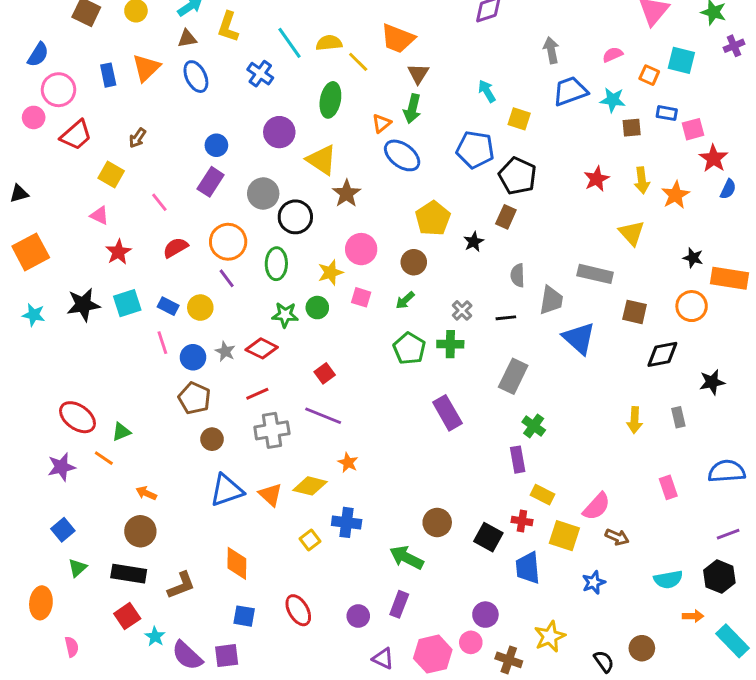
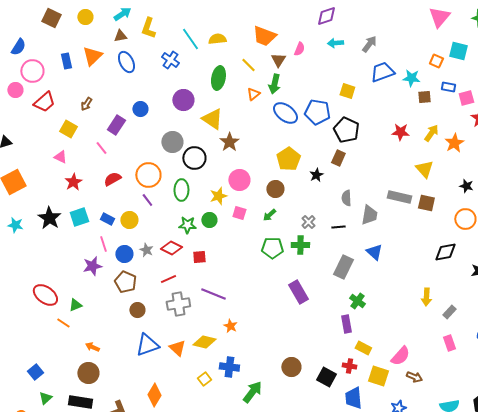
gray arrow: (551, 50) -> (369, 44), turned 48
pink semicircle: (613, 55) -> (299, 49), moved, turned 136
yellow line: (358, 62) -> (248, 65), moved
cyan arrow: (487, 91) -> (335, 43), moved, turned -63
blue ellipse: (402, 155) -> (285, 113), moved
red star: (597, 179) -> (400, 132), turned 30
yellow arrow: (642, 180) -> (431, 133), turned -138
purple rectangle: (211, 182) -> (116, 125), moved
black star: (83, 305) -> (49, 218), turned -30
brown square: (635, 312) -> (426, 203), moved
blue triangle: (579, 338) -> (374, 252), moved, size x0.7
green pentagon: (409, 348) -> (272, 248), turned -30
red square: (325, 373) -> (199, 257), moved, turned 32
gray rectangle: (678, 417) -> (449, 312), moved, turned 56
purple star: (61, 467) -> (92, 266), moved
green arrow: (406, 558) -> (252, 392), moved, turned 100
orange diamond: (237, 563) -> (154, 395), turned 30

